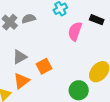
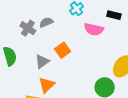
pink semicircle: (75, 31) -> (94, 29), turned -90
orange square: (44, 66) -> (63, 50), moved

